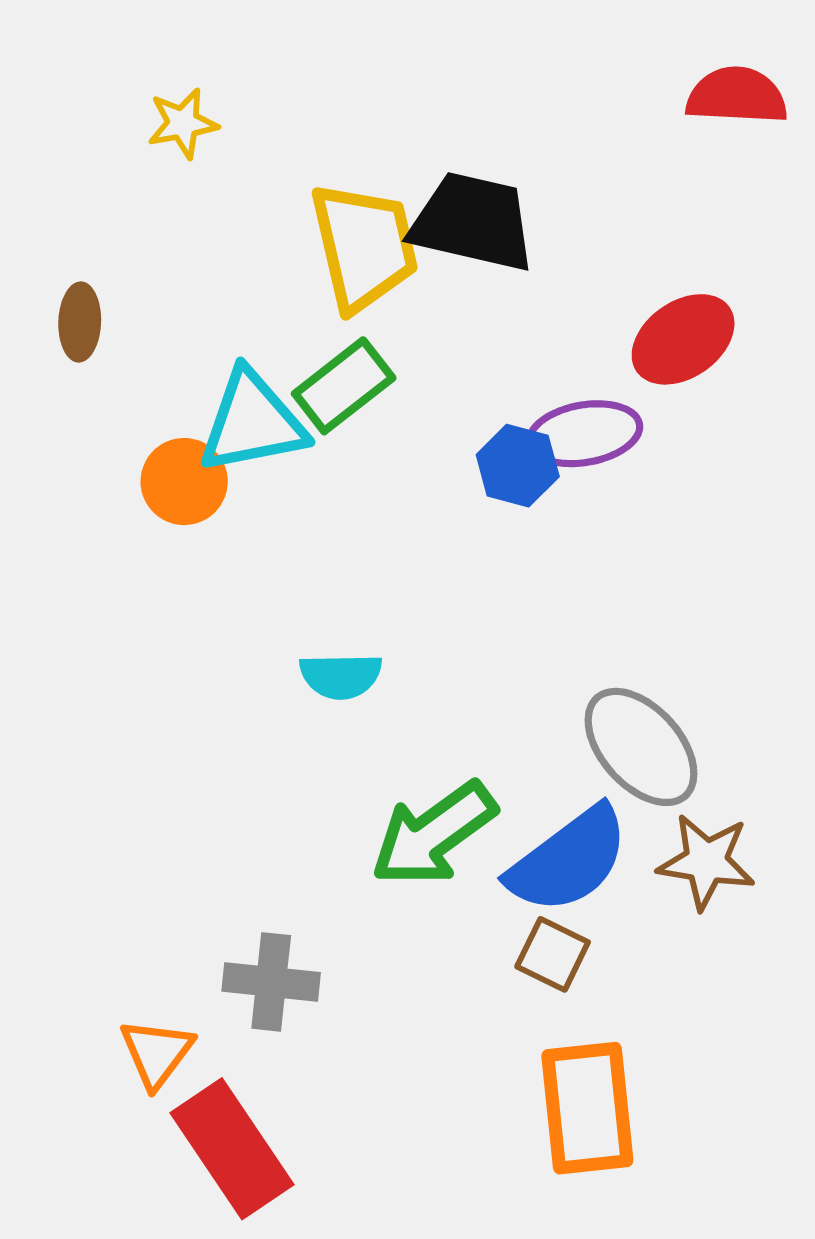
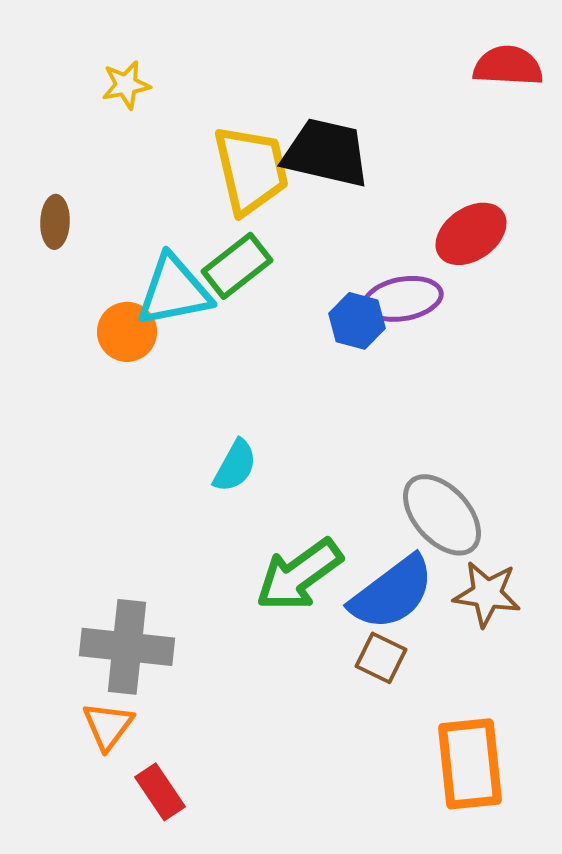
cyan semicircle: (341, 676) -> (235, 466), turned -60
gray cross: (271, 982) -> (127, 647), moved, size x1.4
orange rectangle: (587, 1108) -> (470, 764), moved
red rectangle: (232, 1149) -> (160, 792), size x0.6

